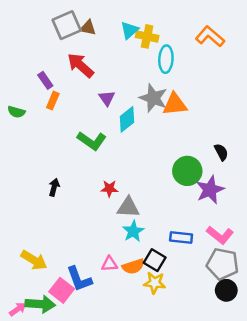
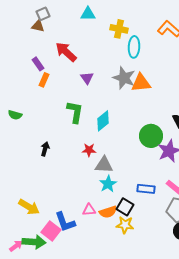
gray square: (67, 25) -> (43, 14), moved, size x0.6
brown triangle: (88, 28) -> (38, 26), moved
cyan triangle: (129, 30) -> (88, 14), moved, turned 42
green semicircle: (16, 112) -> (15, 115), moved
cyan diamond: (127, 119) -> (103, 121), moved
green L-shape: (92, 141) -> (75, 112), turned -115

